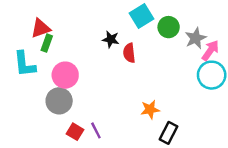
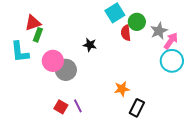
black star: (111, 39) -> (90, 45), moved
red semicircle: (129, 53) -> (126, 33), moved
gray circle: (59, 101) -> (66, 70), moved

